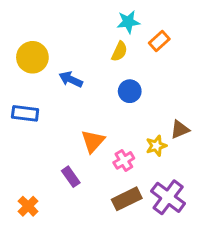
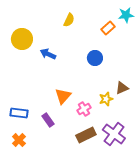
cyan star: (128, 22) -> (126, 15), moved
yellow semicircle: (119, 51) -> (69, 20), moved
blue circle: (130, 91) -> (95, 58), moved
blue rectangle: (25, 113) -> (19, 113), moved

